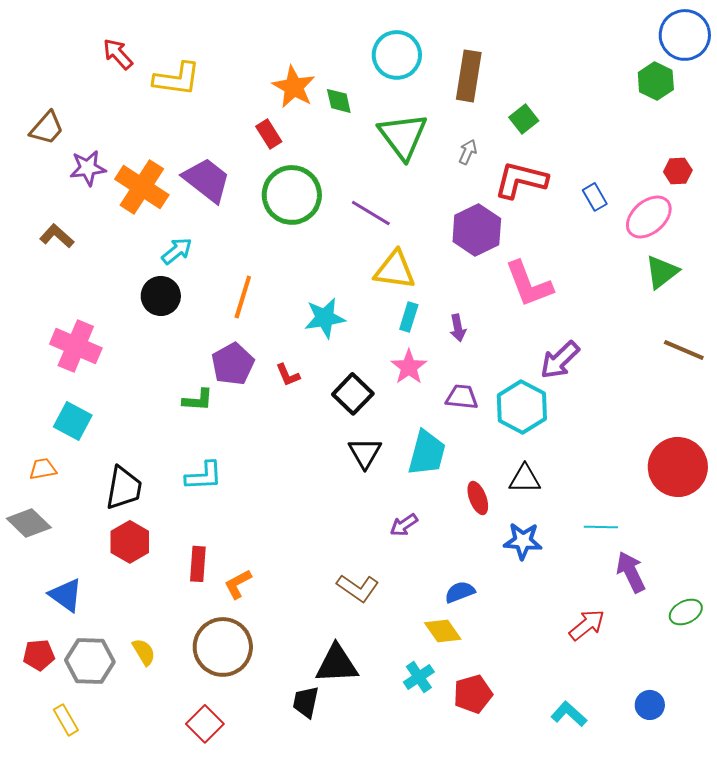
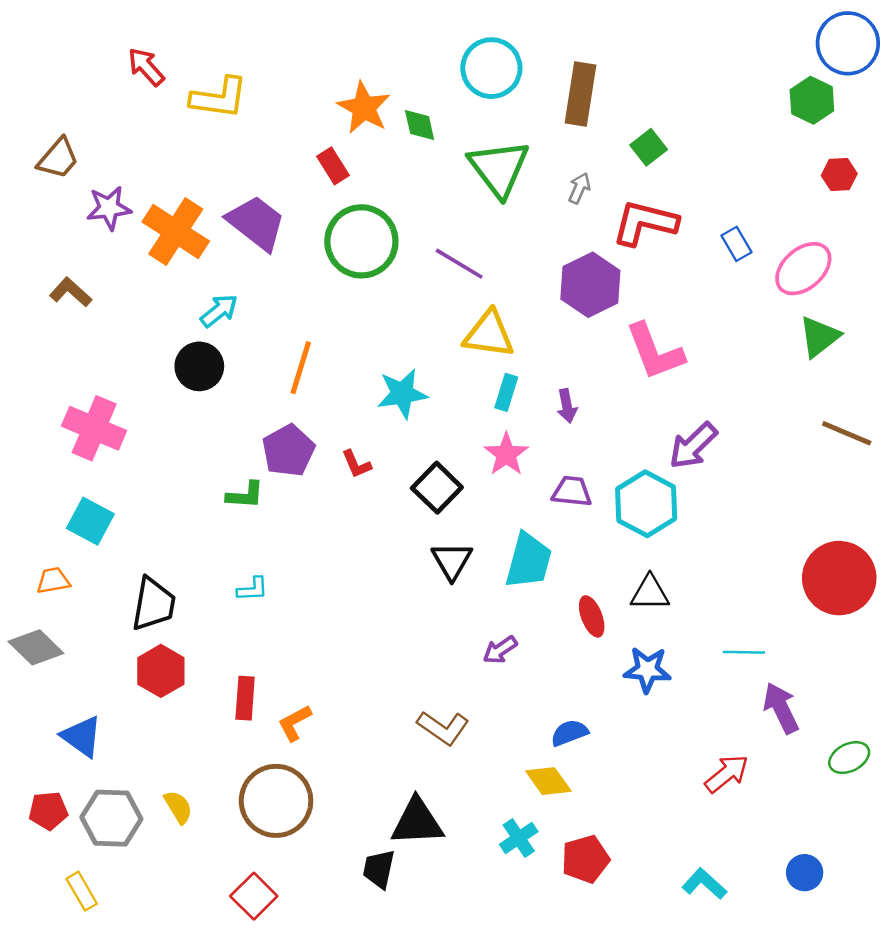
red hexagon: (678, 171) -> (839, 175), moved
cyan L-shape: (204, 476) -> (253, 589), size x0.7

